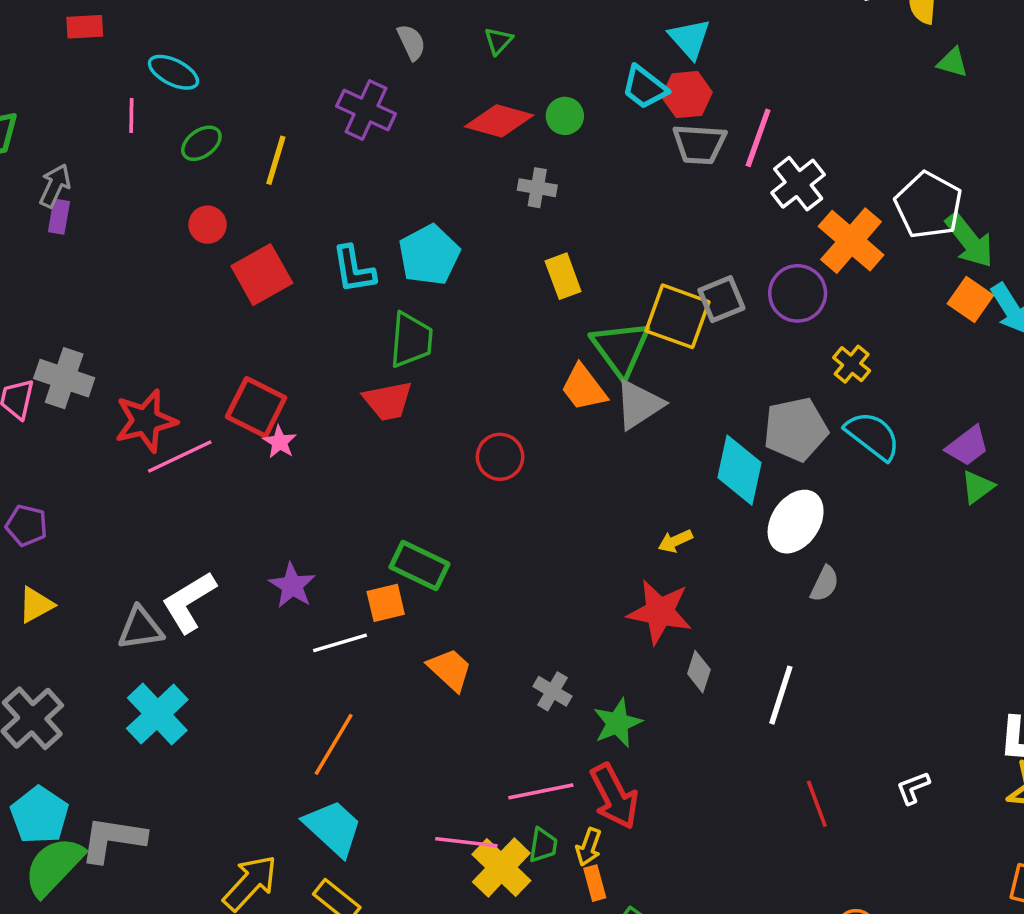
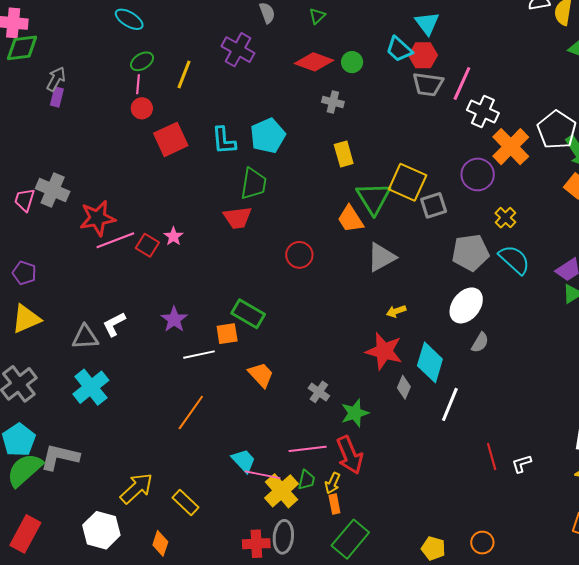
pink line: (131, 115) -> (138, 84), moved
white cross: (798, 184) -> (483, 112), turned -32
gray square: (721, 299) -> (434, 205), moved
gray triangle: (639, 405) -> (381, 257), moved
red square: (256, 407) -> (147, 245), moved, size x0.7
cyan diamond: (740, 470) -> (430, 362), moved
white L-shape: (189, 602) -> (114, 324), size x0.7
yellow triangle: (36, 605) -> (26, 319), size x1.4
red line: (817, 804) -> (492, 457), moved
cyan trapezoid: (333, 828) -> (244, 461), moved, size x0.7

